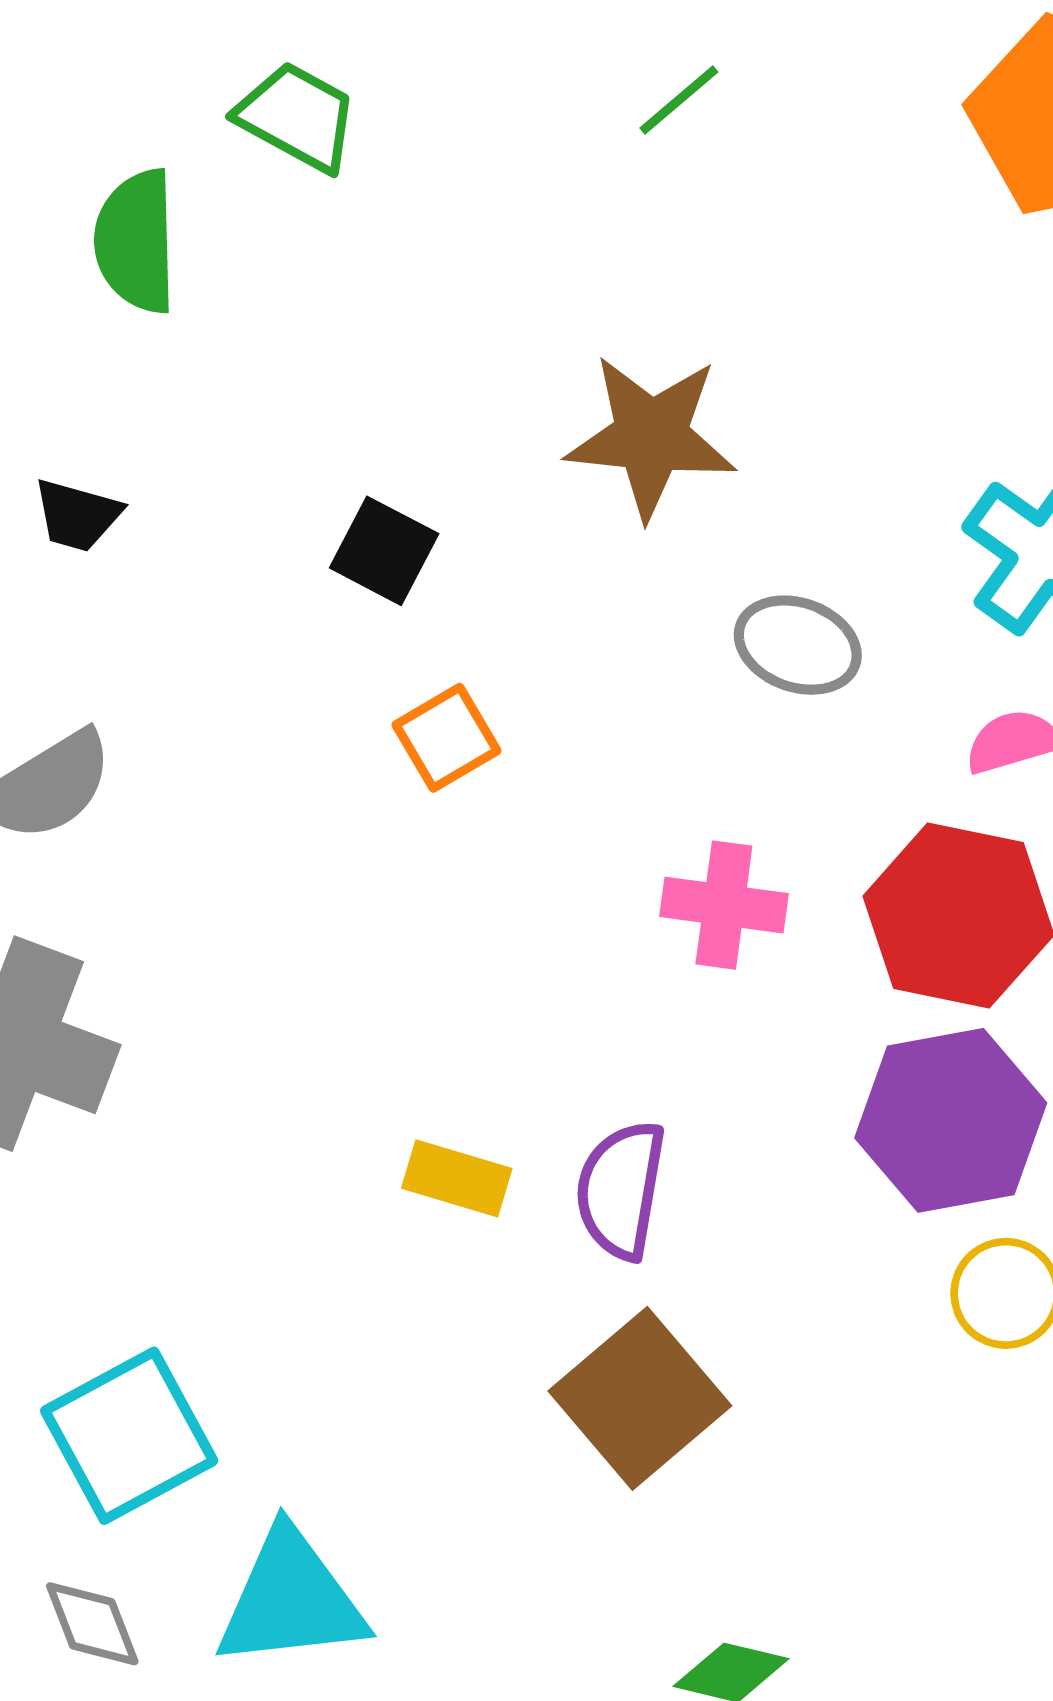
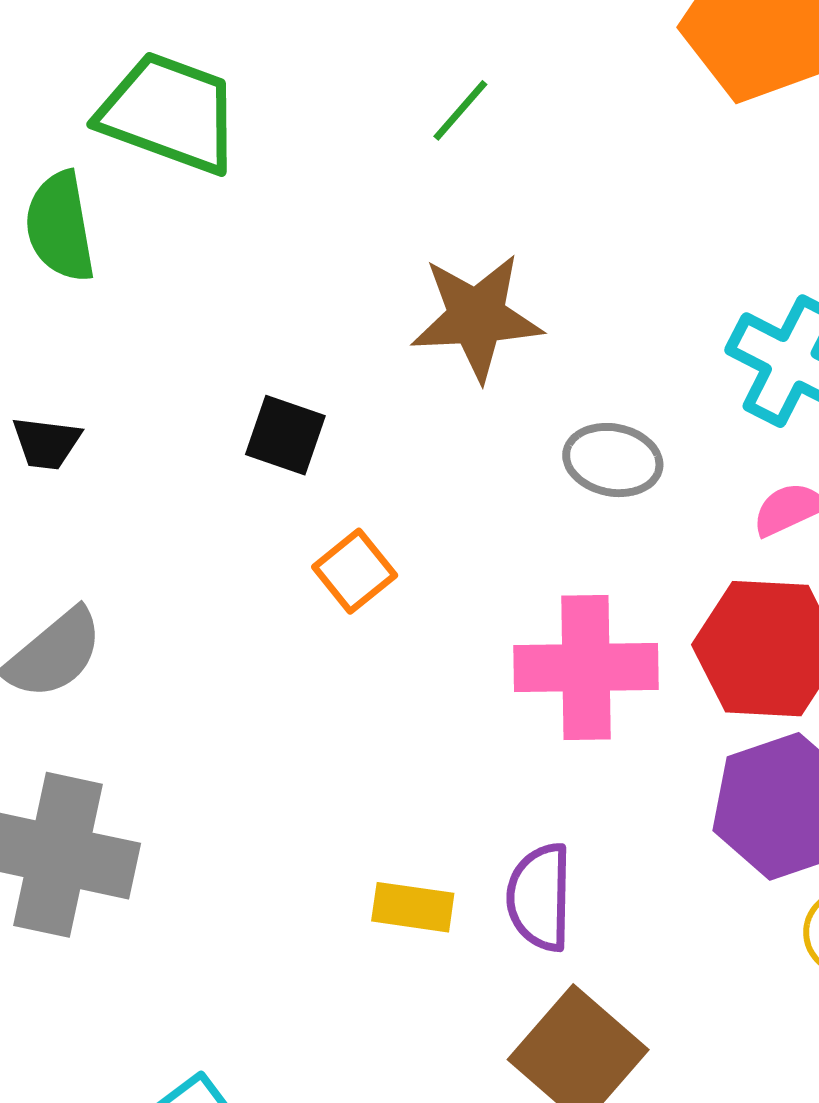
green line: (679, 100) -> (460, 110), moved
green trapezoid: (297, 117) -> (169, 113), size x1.5
pink cross: (724, 905) -> (586, 667), size x1.5

